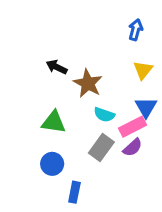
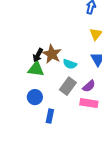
black arrow: (57, 67) -> (38, 55), moved, turned -88
brown star: (88, 83) -> (52, 54), moved
pink rectangle: (133, 127) -> (89, 103), moved, turned 36

